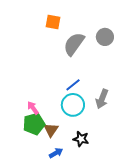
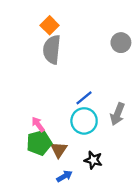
orange square: (53, 22) -> (50, 25), moved, turned 35
gray semicircle: (74, 44) -> (52, 50), moved, turned -30

